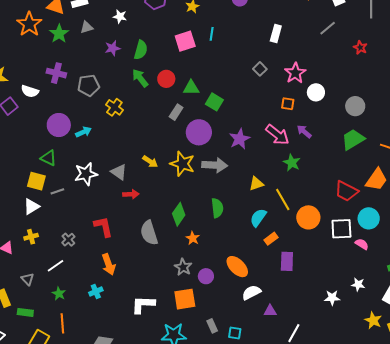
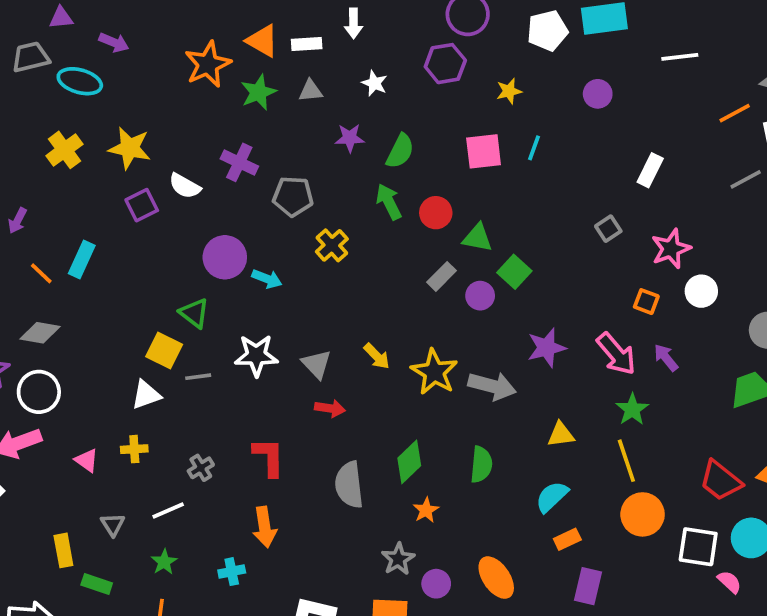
cyan arrow: (83, 132) -> (267, 279), turned 35
purple circle: (199, 132) -> (480, 296), moved, size x0.6
yellow line: (283, 200) -> (626, 461), moved

